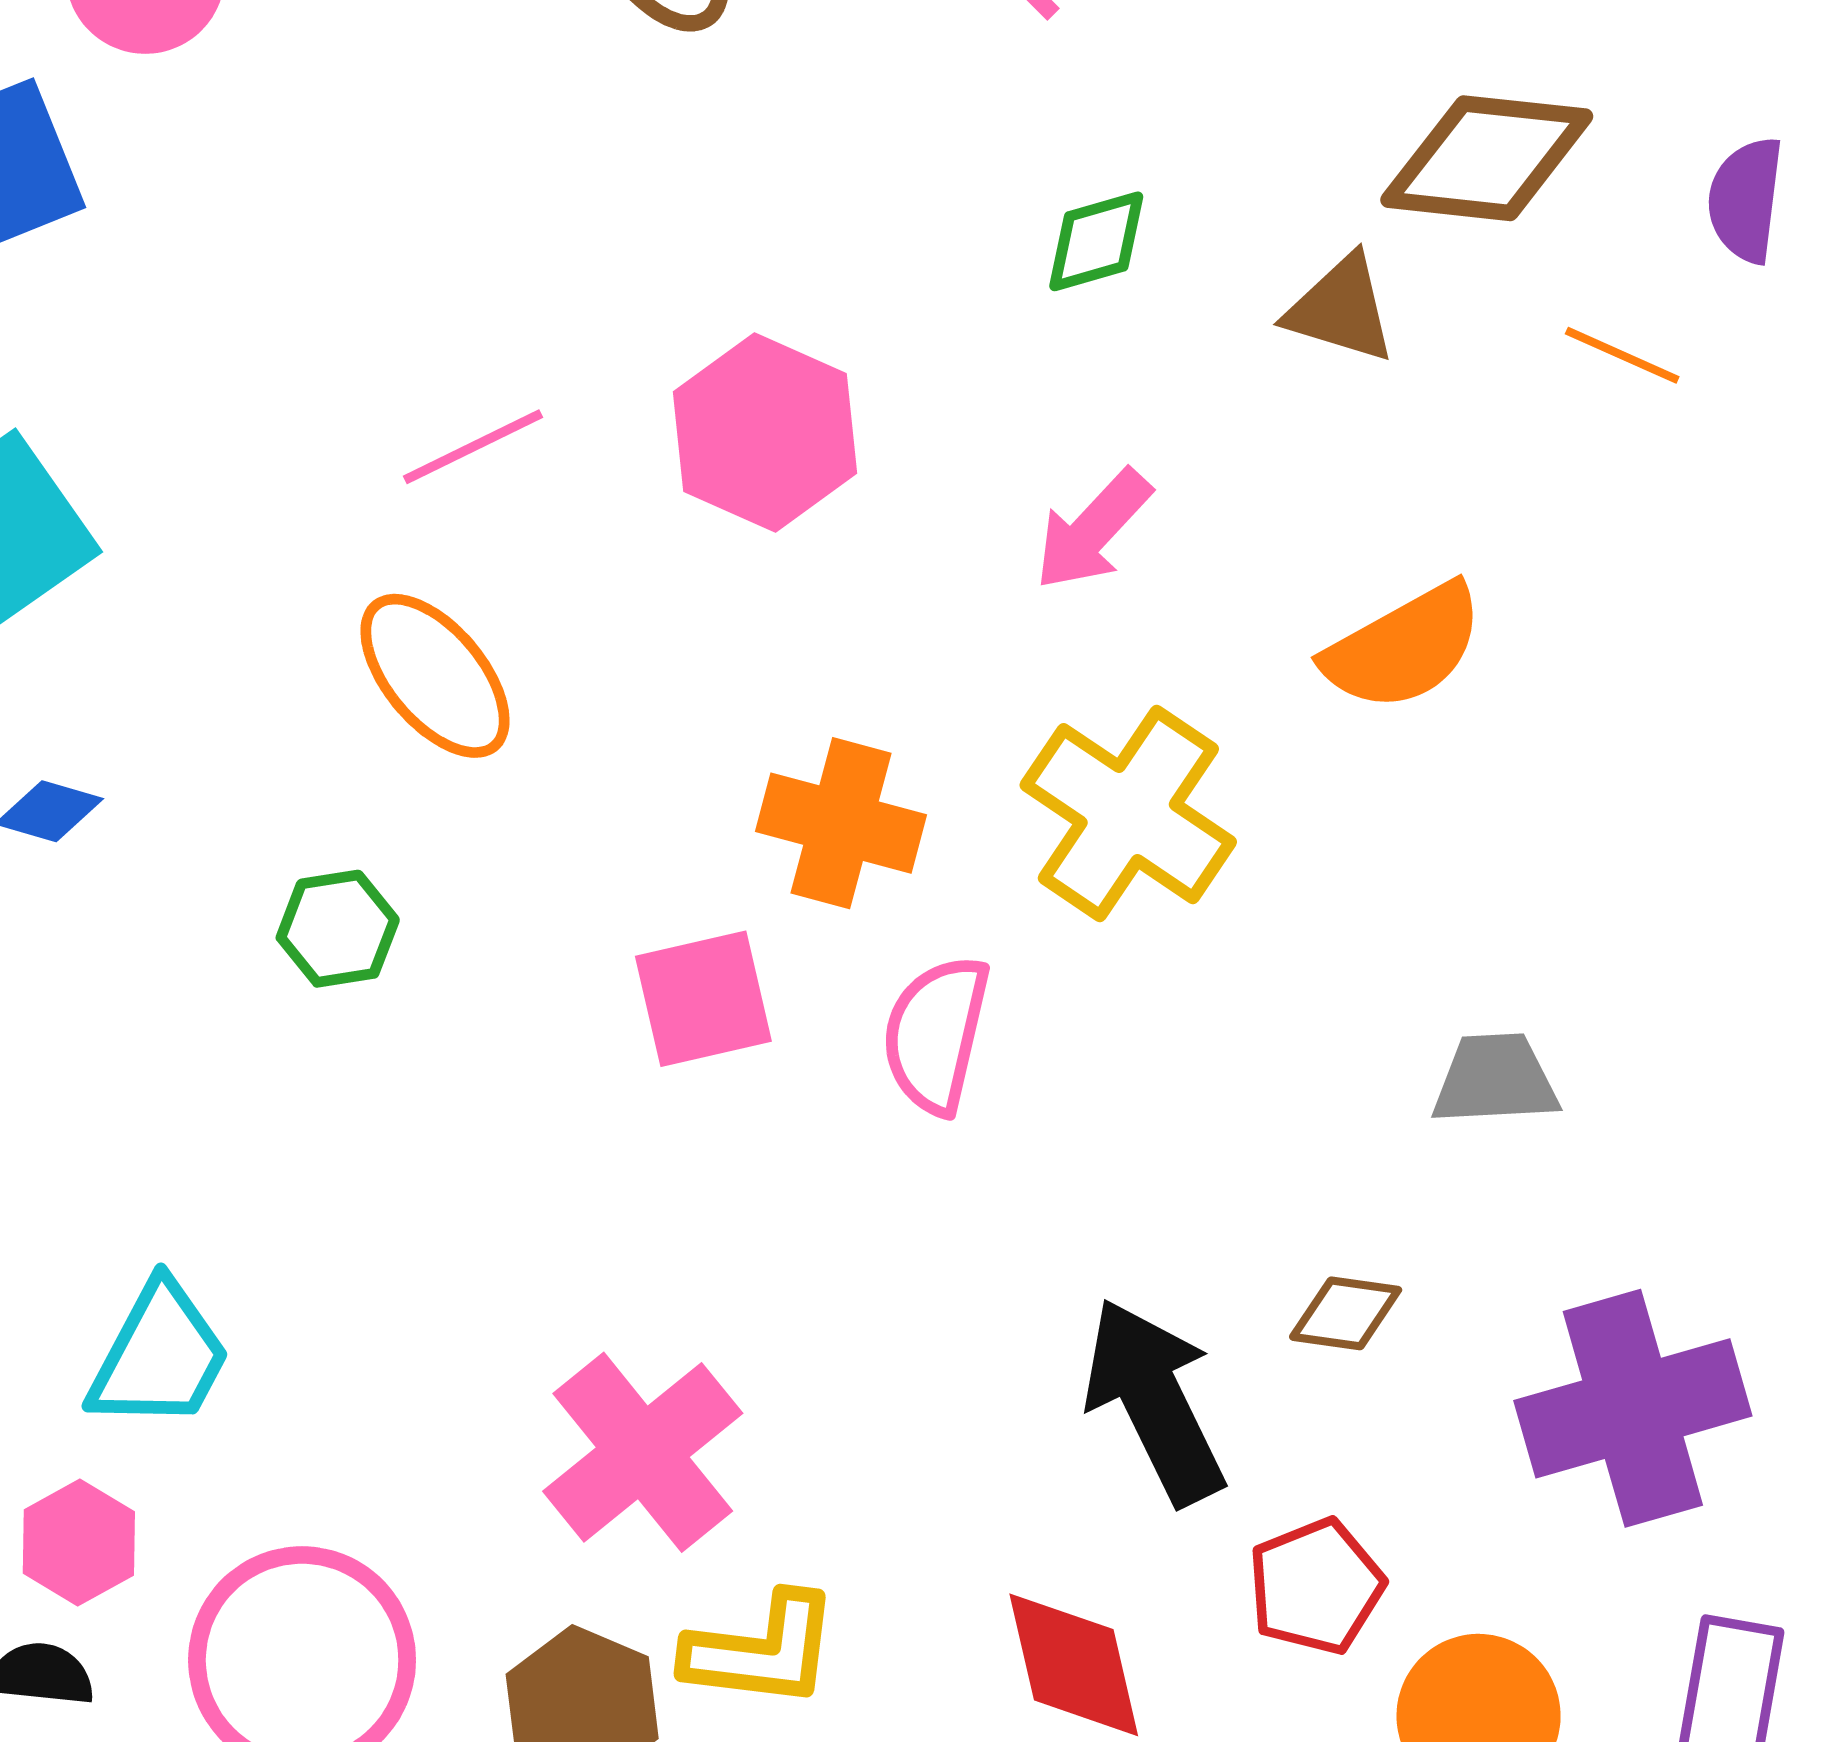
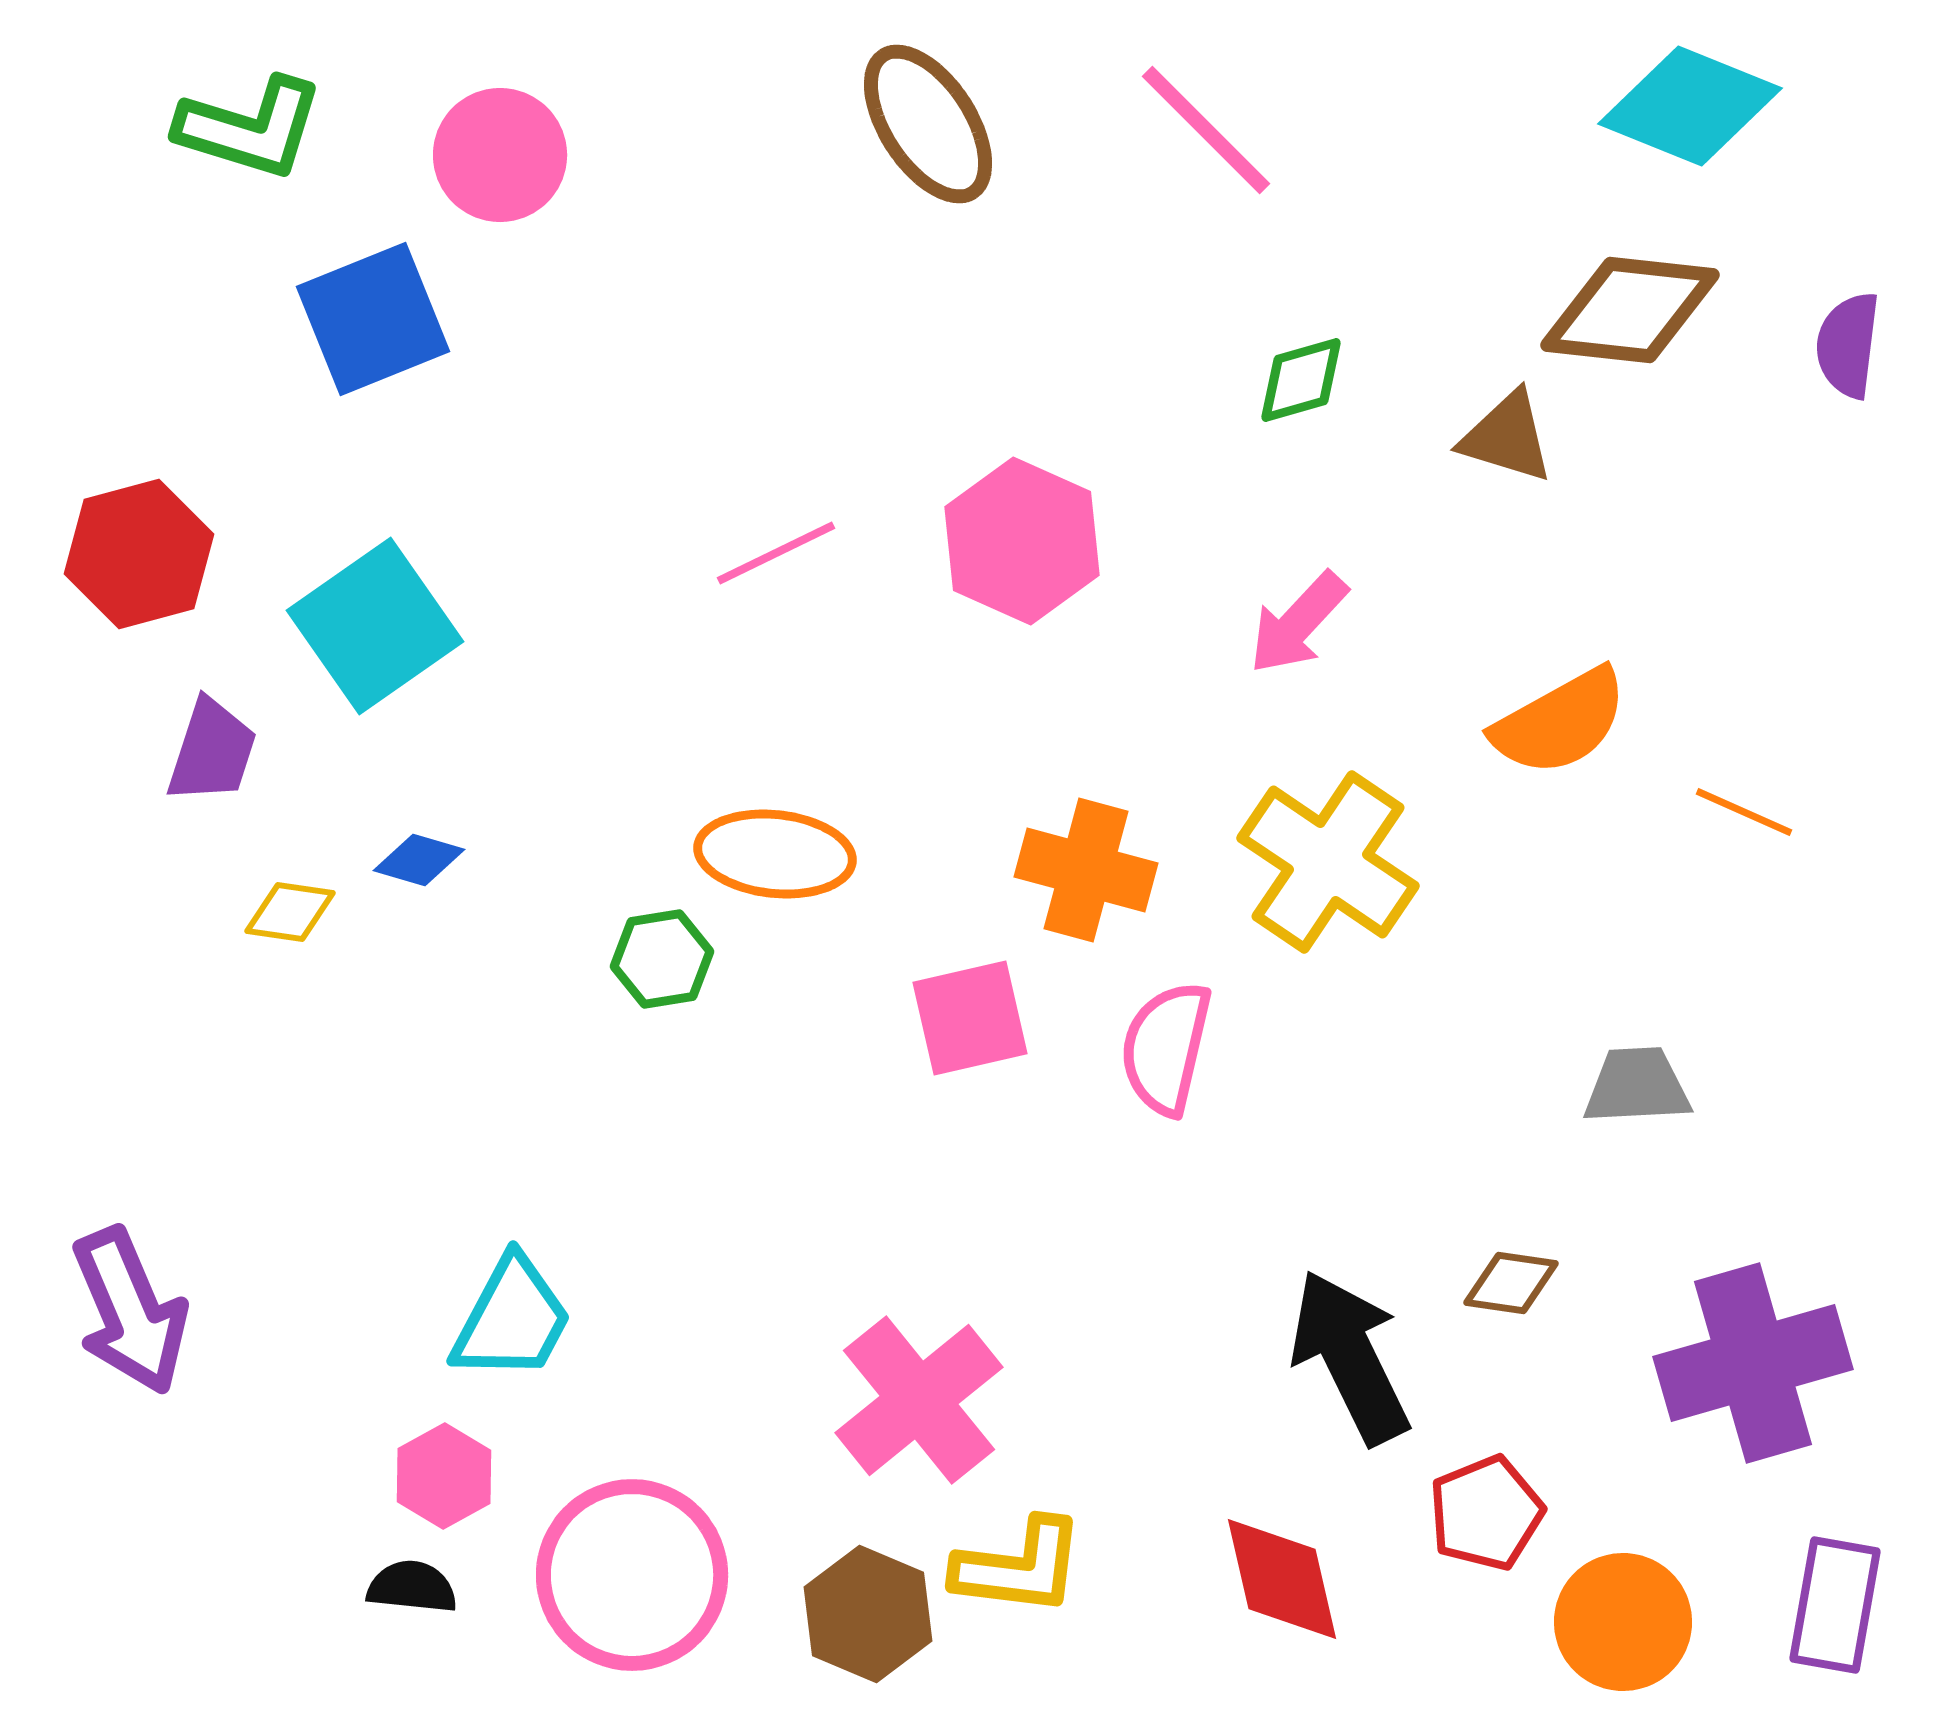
orange line: (1622, 355) -> (1744, 812), moved
orange ellipse: (435, 676) -> (775, 854), moved, turned -44

